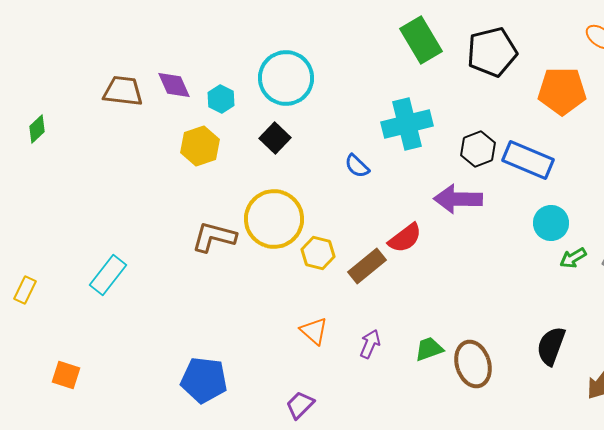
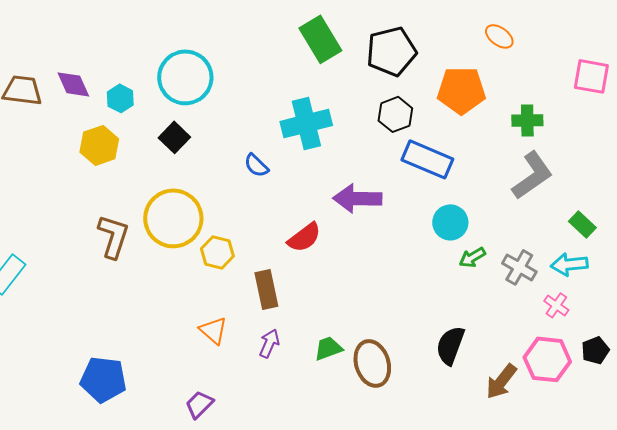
black hexagon: (478, 149) -> (395, 114), moved
brown L-shape: (214, 237) -> (113, 236), turned 93
brown rectangle: (367, 266) -> (266, 289), moved, turned -63

